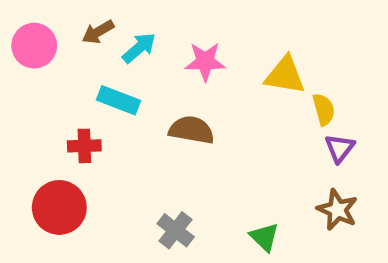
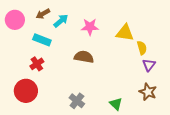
cyan rectangle: (119, 100) -> (42, 40), moved
red cross: (84, 146) -> (37, 64), turned -32

